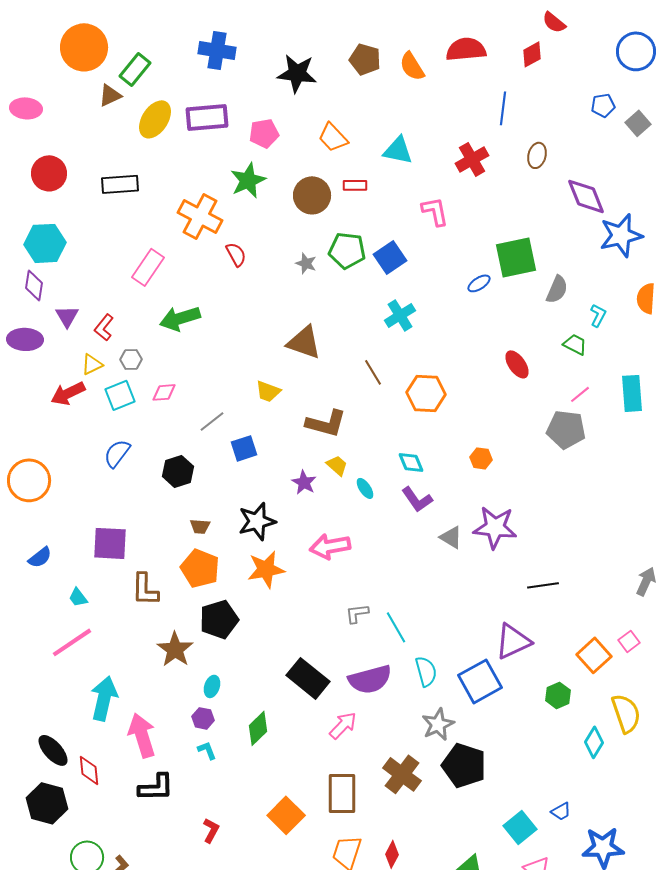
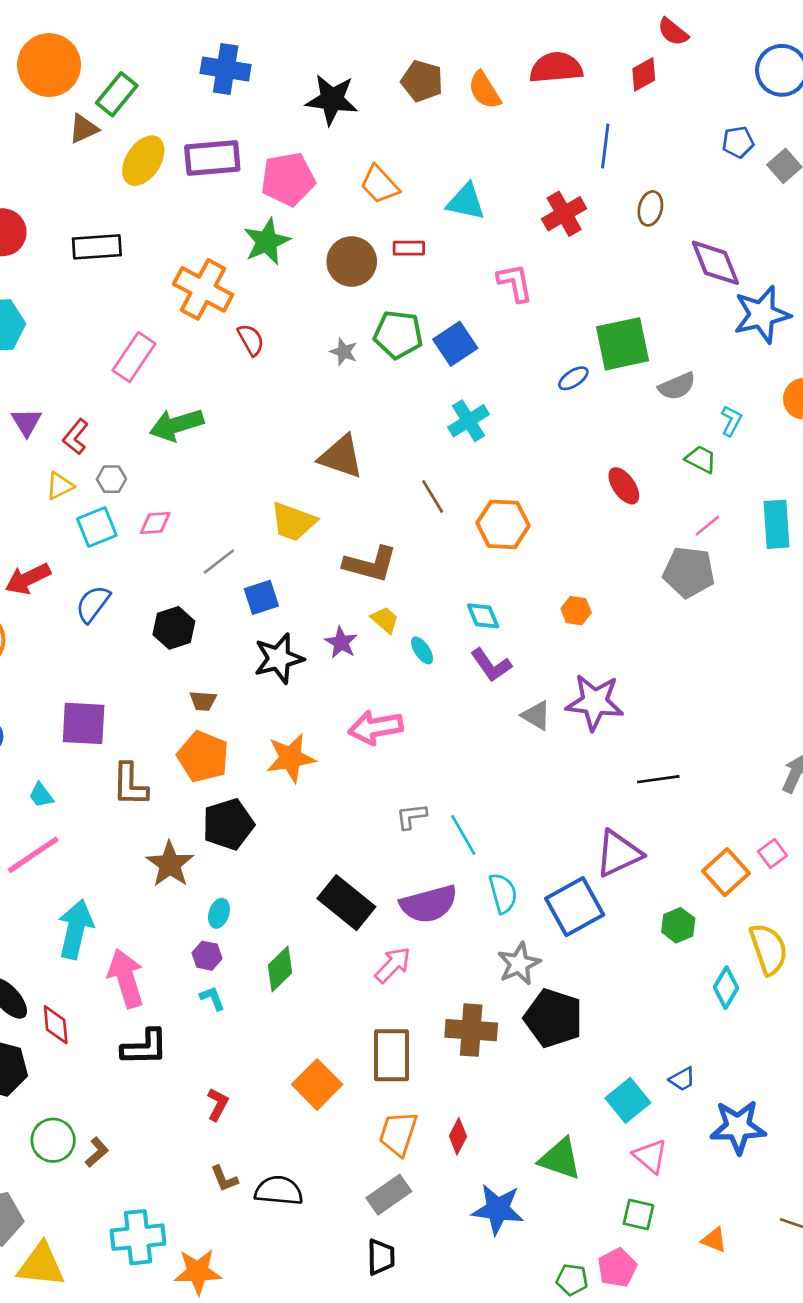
pink pentagon: (264, 133) -> (288, 179), size x1.4
gray semicircle: (557, 289) -> (677, 386), turned 44
yellow trapezoid: (268, 391) -> (293, 522), size x1.4
red arrow: (68, 393) -> (28, 579), moved
black star: (257, 521) -> (279, 658), moved
brown cross: (402, 774) -> (471, 1030), turned -33

